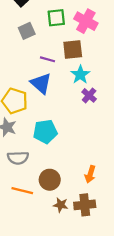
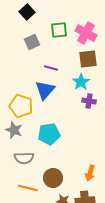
brown square: (73, 49) -> (88, 59), moved
blue triangle: (41, 83) -> (45, 90), turned 30
purple cross: (89, 95) -> (89, 101), turned -32

